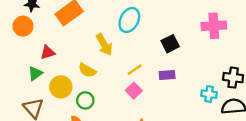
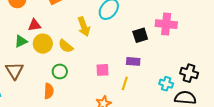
pink cross: (214, 26) -> (166, 24), moved
yellow line: (135, 70) -> (125, 83), moved, turned -48
yellow circle: (61, 87) -> (43, 44), moved
pink square: (134, 91) -> (103, 70), turned 32

